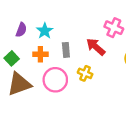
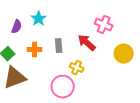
cyan star: (45, 31) -> (39, 19), moved
pink circle: (55, 80) -> (63, 87), moved

